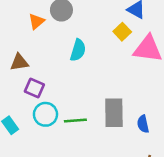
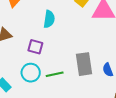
purple square: (34, 88) -> (35, 47), moved

